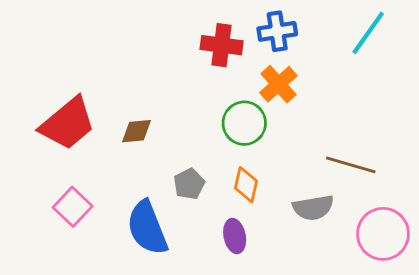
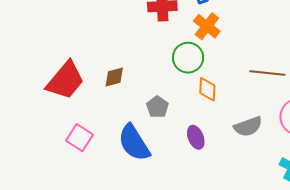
orange diamond: (246, 185) -> (207, 89), moved
gray semicircle: (313, 208) -> (248, 127), moved

